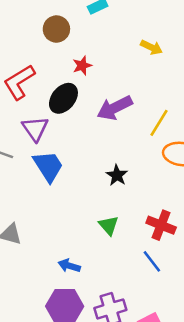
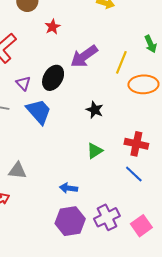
black ellipse: (63, 98) -> (53, 78), moved
purple triangle: (35, 129) -> (23, 83), size x0.7
green triangle: (109, 225) -> (95, 151), turned 48

